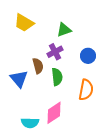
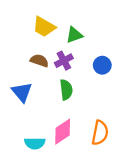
yellow trapezoid: (24, 23) -> (44, 27), moved
brown semicircle: (38, 66) -> (39, 61), moved, turned -56
orange semicircle: (86, 90) -> (100, 133), moved

